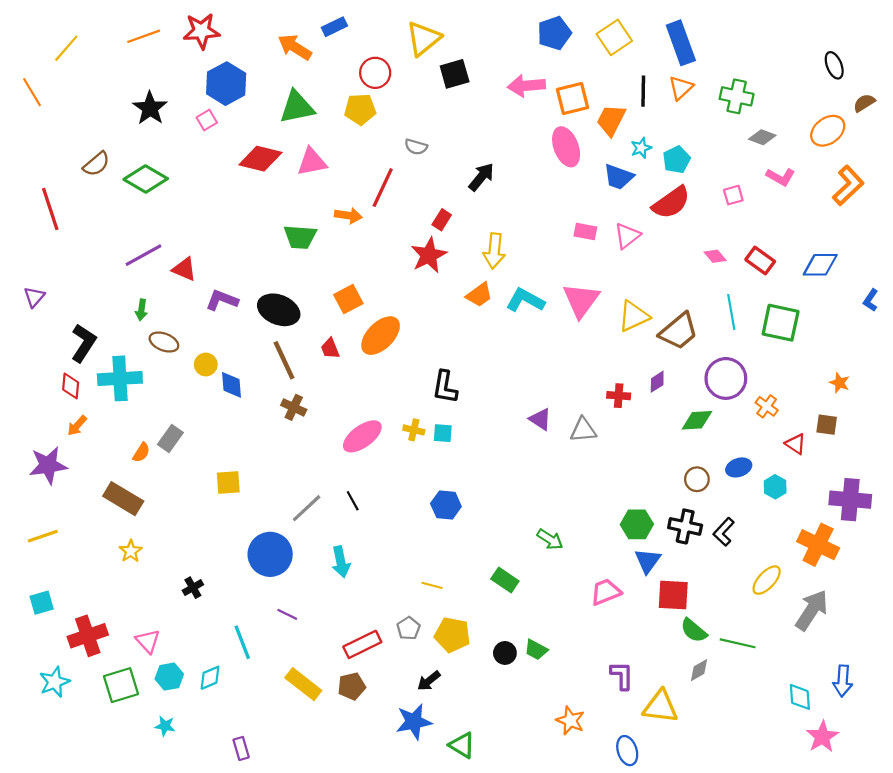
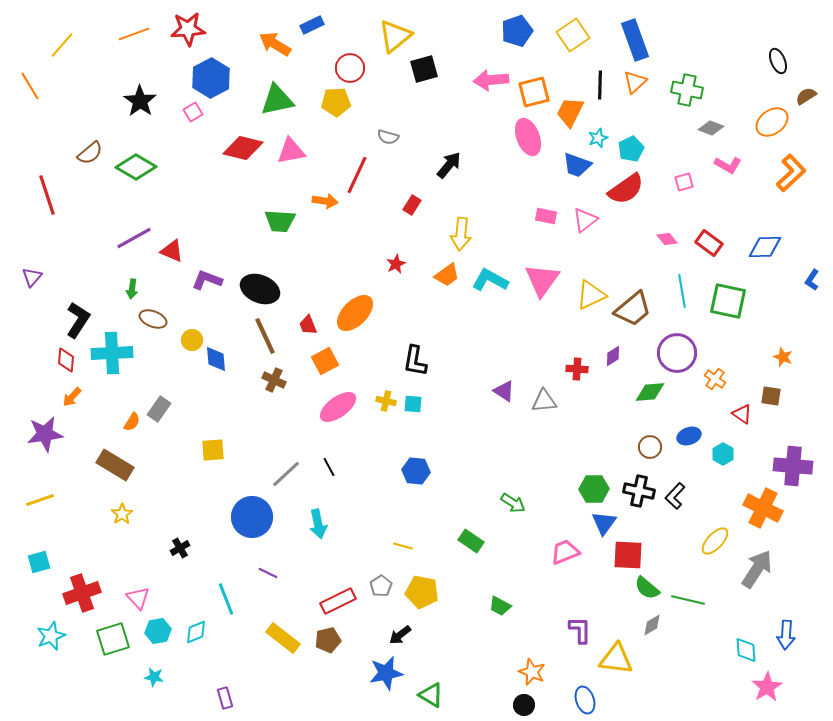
red star: (429, 255) -> (396, 264), moved, size x0.6
orange square: (348, 299) -> (325, 361), moved
black circle: (505, 653) -> (524, 705), moved

